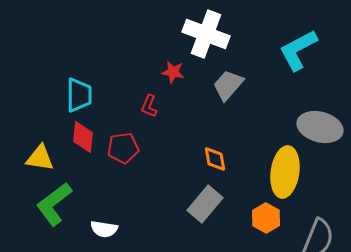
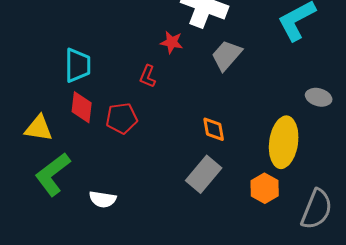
gray ellipse: (320, 127) -> (319, 97), size x0.6

